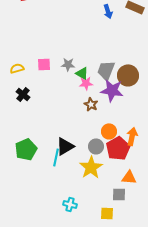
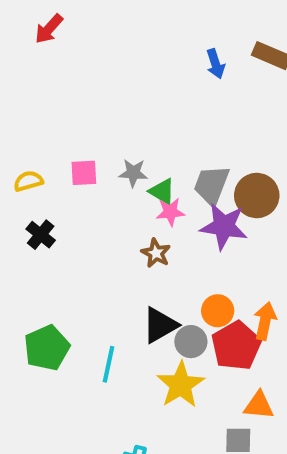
brown star: (91, 104) -> (156, 253), moved
black triangle: (65, 146) -> (160, 325), moved

